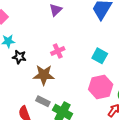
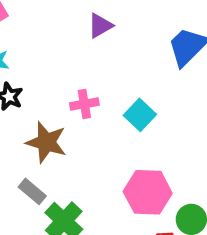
cyan square: (100, 56) -> (140, 115), moved

